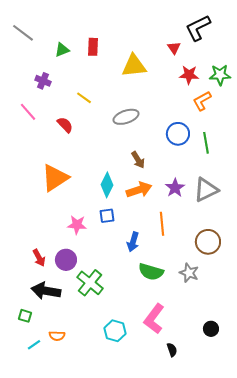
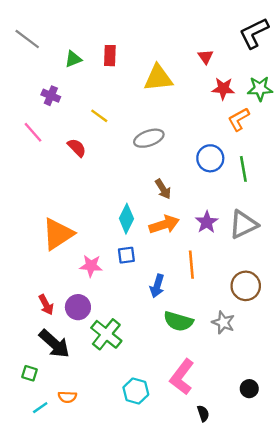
black L-shape: (198, 28) -> (254, 33), moved
orange triangle: (55, 178) -> (58, 234), moved
black arrow: (46, 291) -> (54, 344), turned -148

